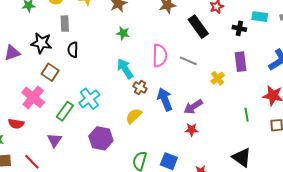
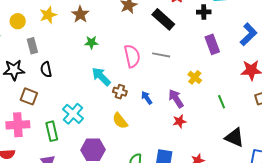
yellow cross: (218, 78) -> (195, 77), moved
pink cross: (33, 97) -> (18, 125), turned -30
blue arrow: (165, 99) -> (147, 98), size x0.6
purple arrow: (193, 107) -> (176, 99), turned 102
green rectangle: (65, 111) -> (52, 131), turned -36
green line: (247, 115) -> (222, 102), moved
yellow semicircle: (134, 116) -> (120, 121), turned -72

